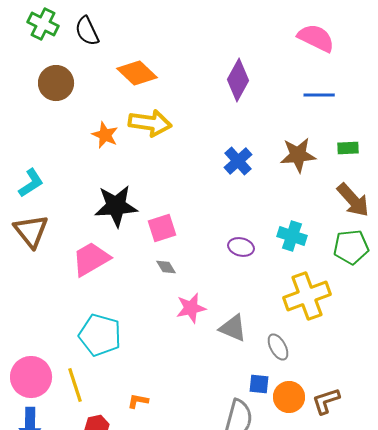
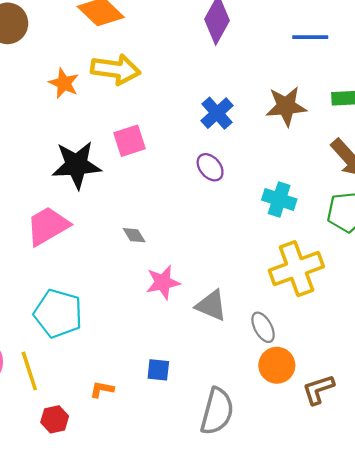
pink square: (162, 228) -> (129, 141), moved
purple ellipse: (241, 247) -> (210, 167), moved, turned 35
blue square: (259, 384) -> (158, 370), moved
orange circle: (289, 397) -> (277, 365), moved

